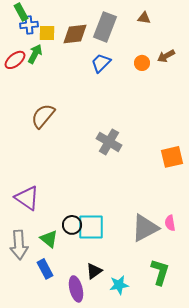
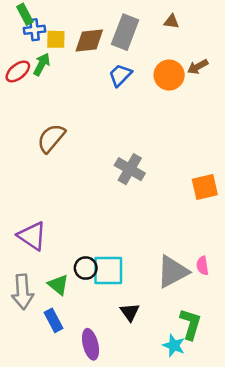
orange circle: (142, 63) -> (169, 75), size x1.6
black triangle: (94, 271) -> (130, 312), moved, turned -30
cyan star: (119, 285) -> (174, 345), moved, turned 30

